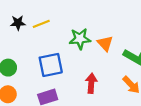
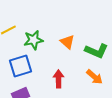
green star: (80, 39) -> (33, 40), moved

